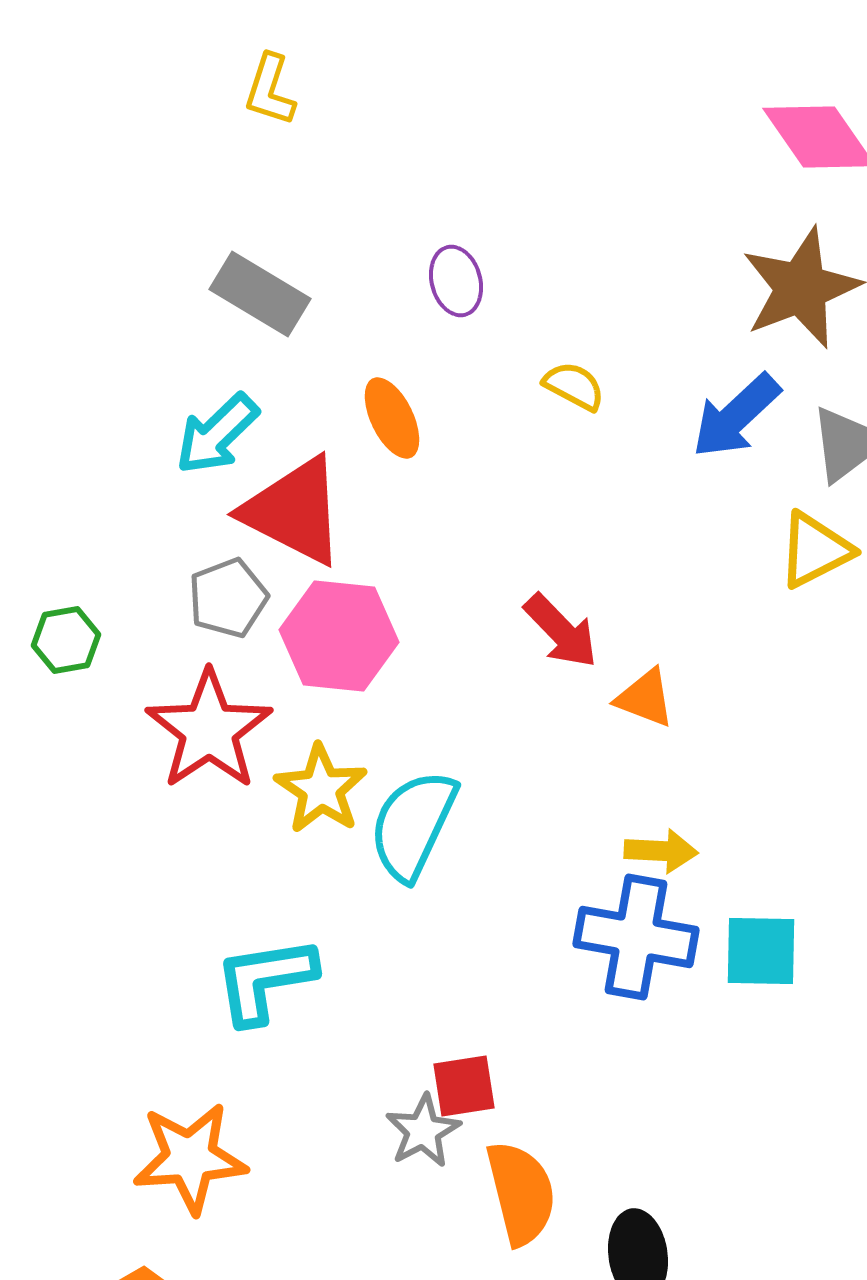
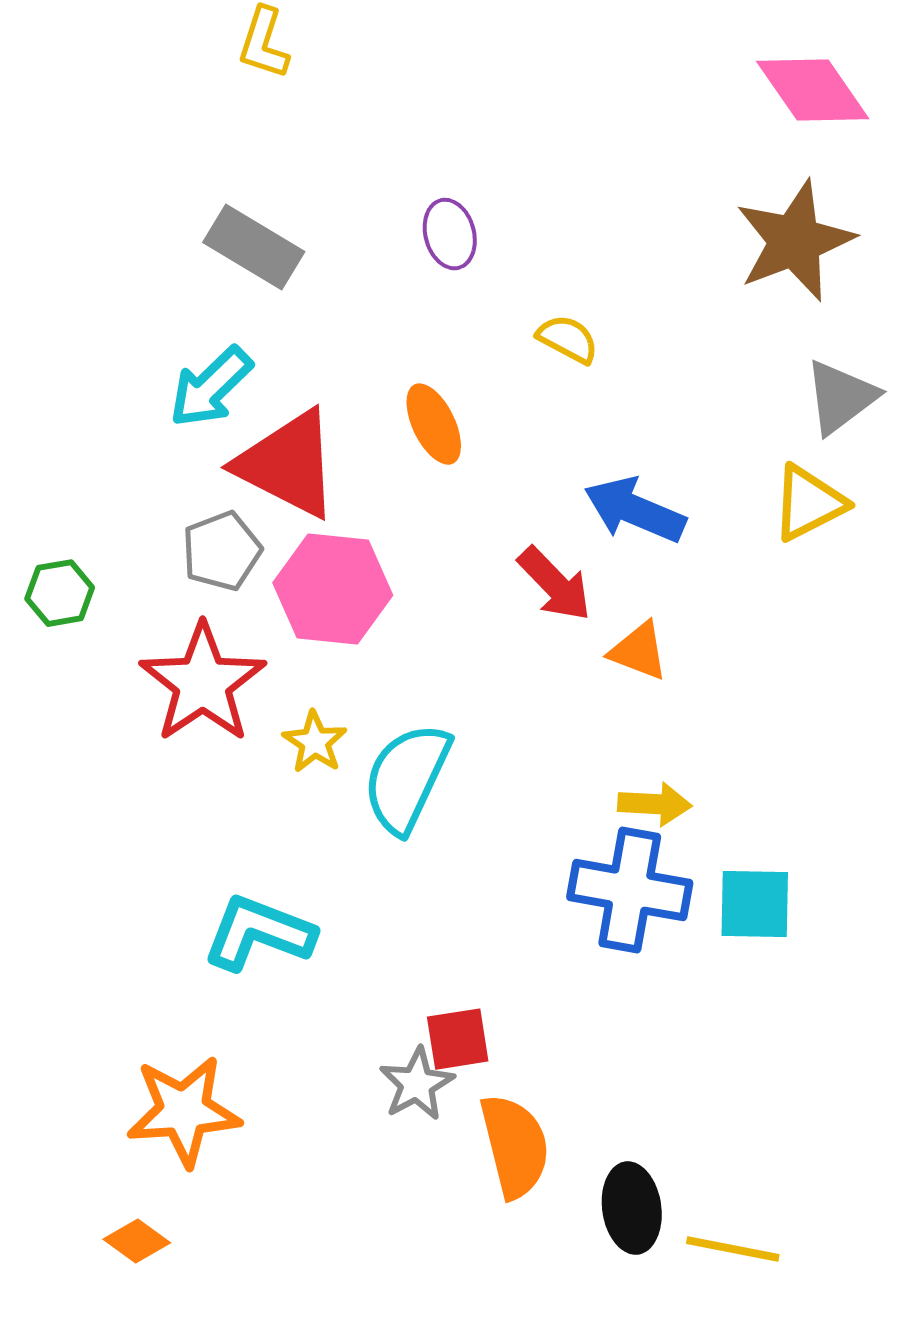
blue arrow: (736, 416) -> (635, 510), moved, turned 66
orange ellipse: (392, 418) -> (434, 424), moved
yellow star: (321, 789) -> (315, 742), size x0.7
cyan L-shape: (265, 980) -> (259, 933), turned 30

